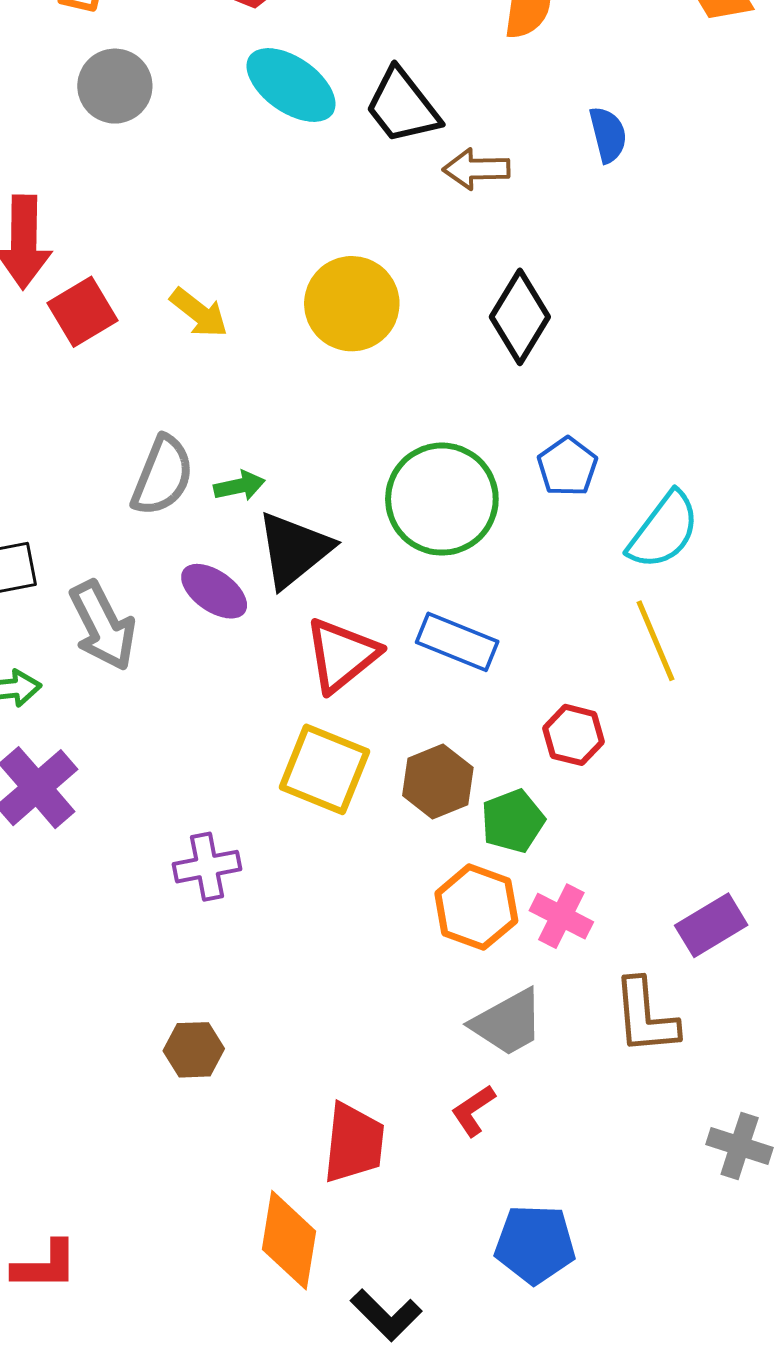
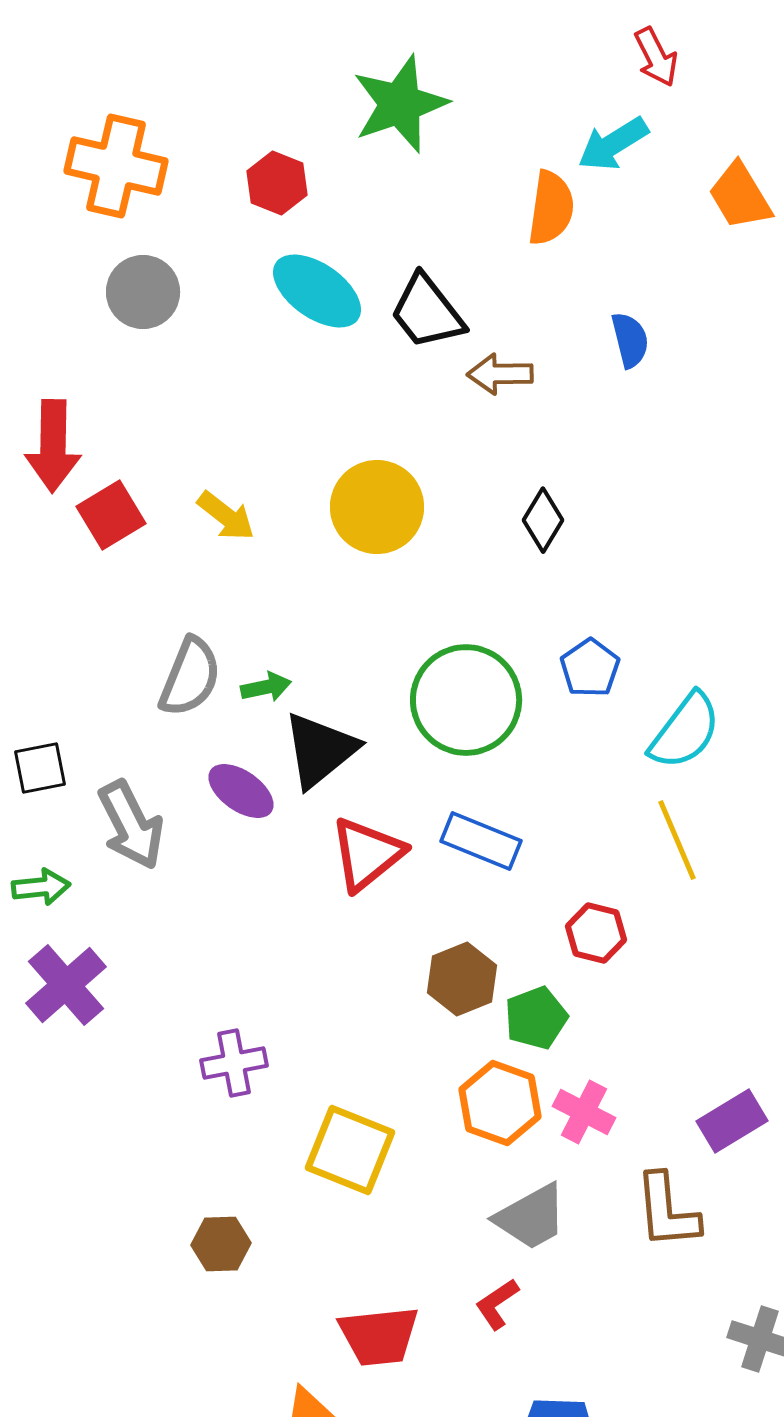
black diamond: (520, 317) -> (543, 520), size x0.7
yellow square: (324, 769) -> (350, 1150), moved
red trapezoid: (354, 1143) -> (379, 1336), turned 78

